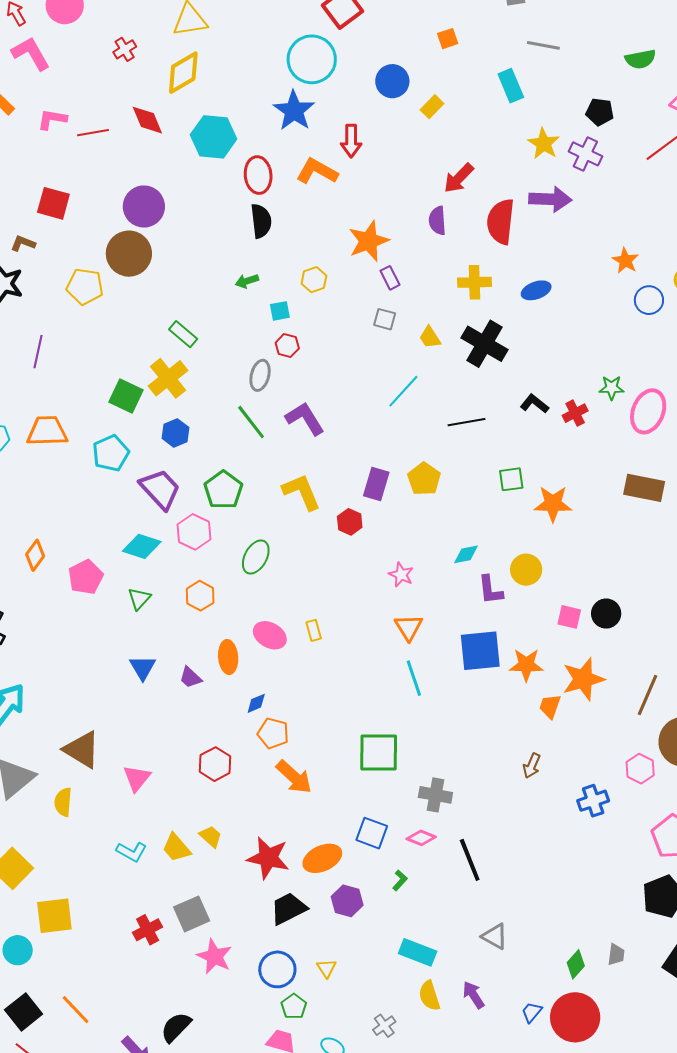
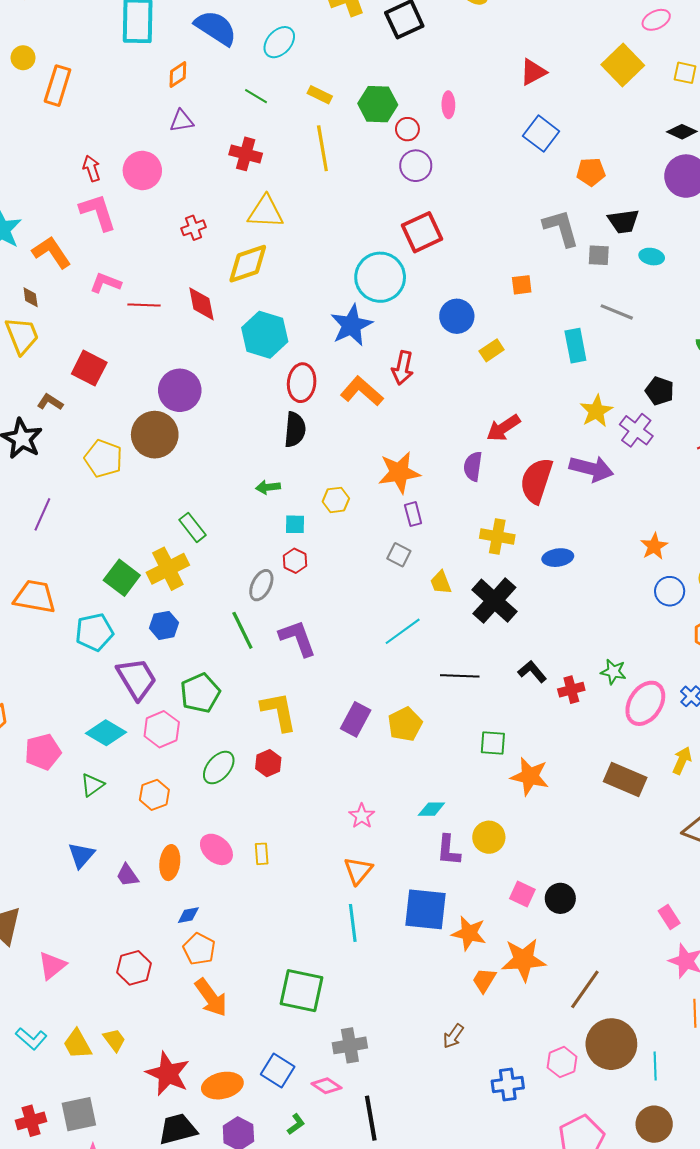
red hexagon: (350, 522) -> (268, 763), moved
gray cross: (435, 795) -> (350, 1045), turned -32

